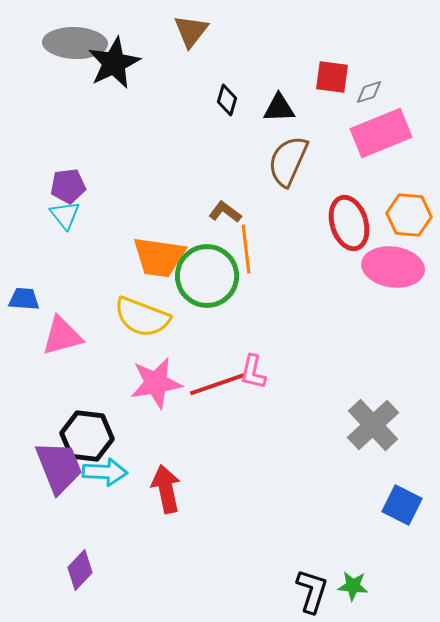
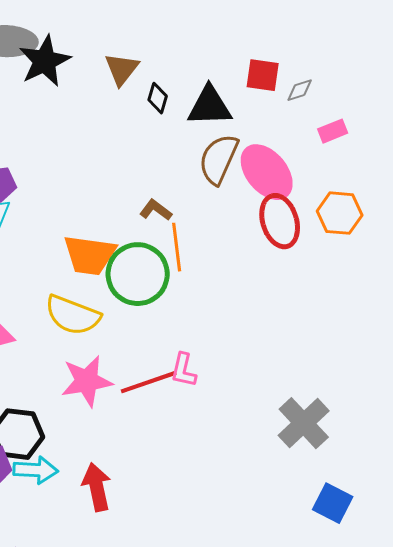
brown triangle: (191, 31) -> (122, 69), moved
black triangle: (279, 108) -> (210, 106), size x1.4
pink rectangle: (381, 133) -> (333, 131), moved, size x0.5
pink ellipse: (393, 267) -> (267, 172), moved, turned 42

